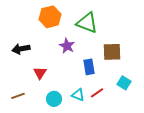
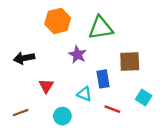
green triangle: (87, 23) -> (101, 28), turned -30
red line: (97, 93) -> (112, 109), turned 56
cyan triangle: (78, 95) -> (84, 94), moved

